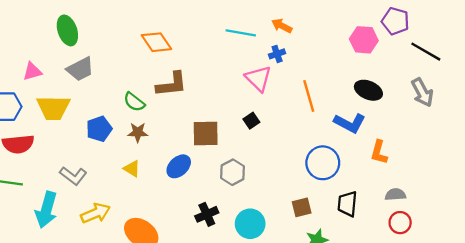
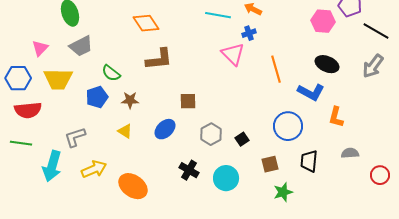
pink triangle: (32, 71) -> (40, 48), turned -30
gray arrow: (422, 93) -> (373, 66), turned 65
green semicircle: (134, 102) -> (111, 73), moved
black square: (251, 121) -> (242, 139), moved
brown square: (206, 134) -> (188, 101), size x0.7
gray L-shape: (73, 176) -> (75, 137), turned 125
black cross: (207, 214) -> (189, 170), turned -36
red circle: (400, 223) -> (380, 175), moved

